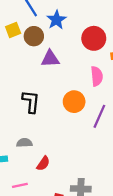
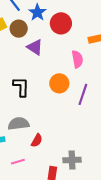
red circle: (94, 38) -> (61, 23), moved
purple triangle: (50, 59) -> (35, 47), turned 42
gray semicircle: (24, 143) -> (19, 124), size x1.5

